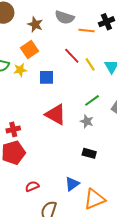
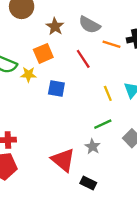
red line: (72, 56) -> (83, 59), moved
yellow line: (90, 64) -> (108, 93), moved
red triangle: (56, 115) -> (63, 160), moved

